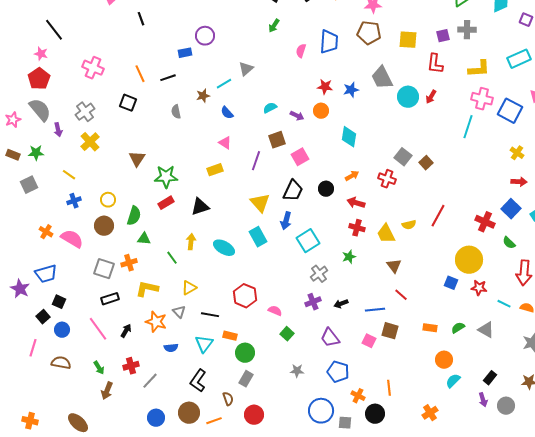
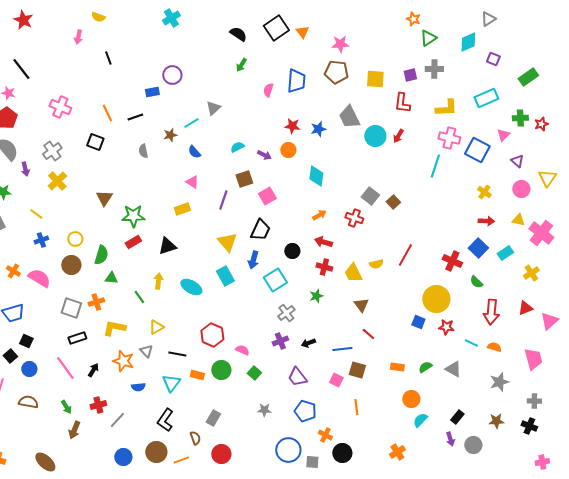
black circle: (326, 189) -> (292, 251), moved
green circle: (245, 353) -> (221, 370), moved
orange line: (389, 388) -> (356, 407), moved

